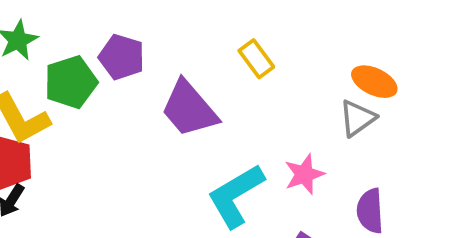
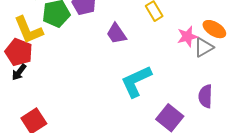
purple trapezoid: (189, 109) -> (116, 34), size x0.7
pink star: (304, 174) -> (188, 36), moved

